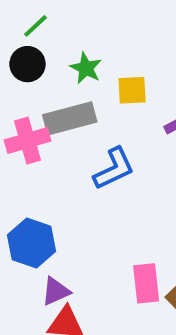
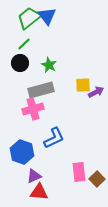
yellow square: (132, 90) -> (83, 85), moved
pink cross: (27, 141) -> (33, 109), moved
blue L-shape: (114, 169) -> (54, 138), moved

